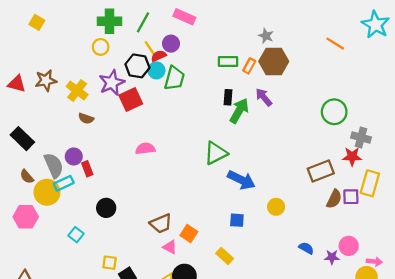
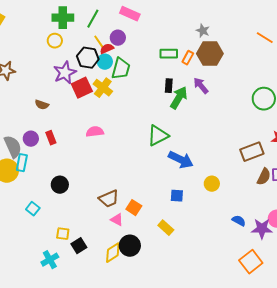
yellow cross: (77, 91) -> (103, 88), moved
red rectangle: (87, 169) -> (51, 138), moved
cyan rectangle: (64, 183) -> (22, 163), turned -54
purple star: (332, 257) -> (262, 229), size x1.5

